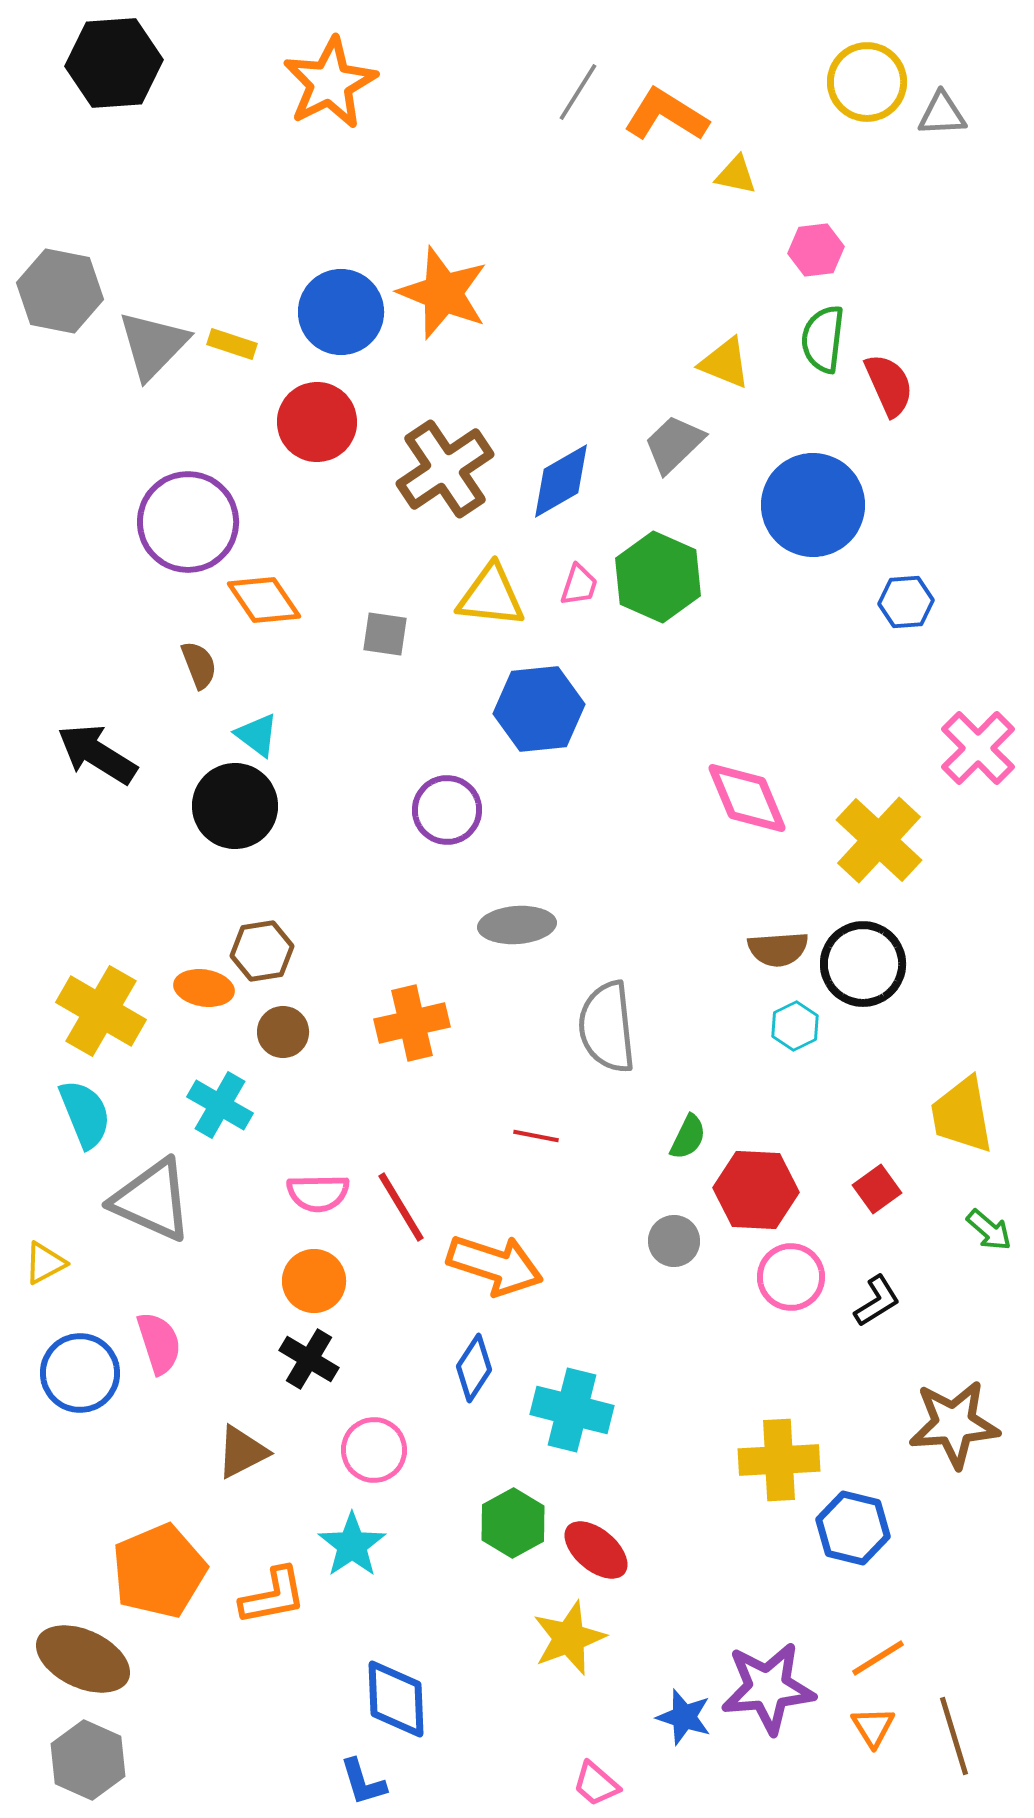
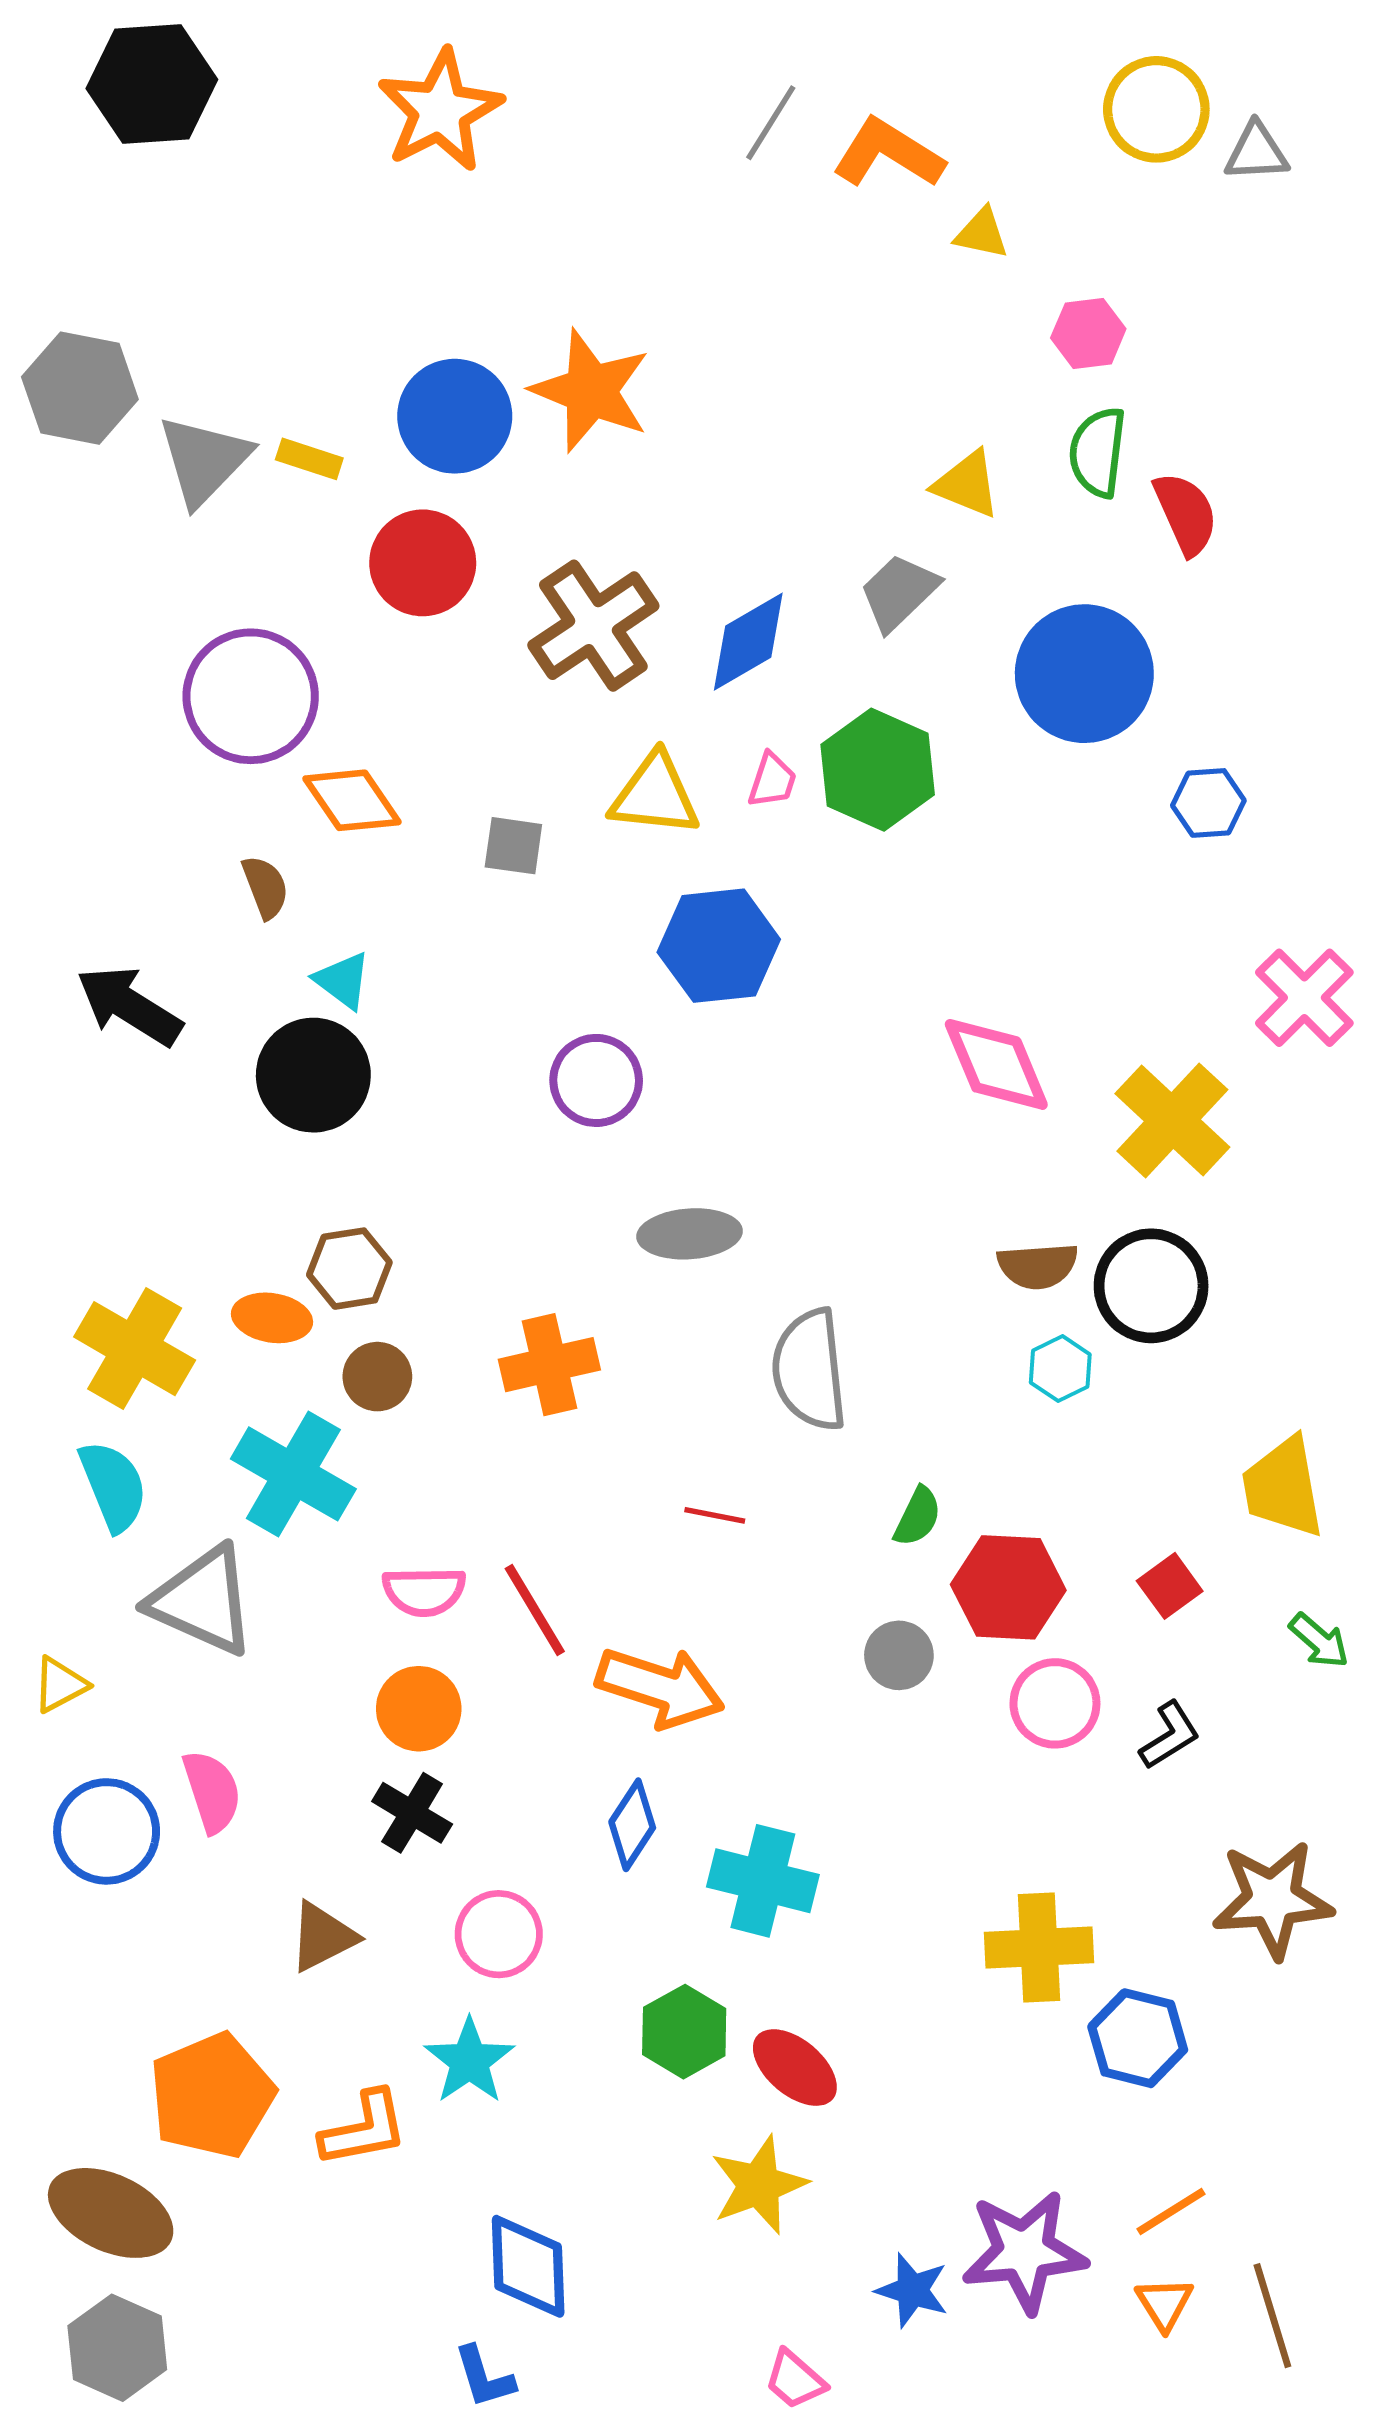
cyan cross: (220, 1105) -> (293, 1474), size x1.4

